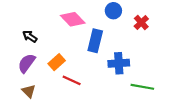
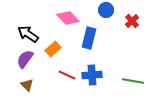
black arrow: (30, 36) -> (28, 34), size x1.5
orange rectangle: (57, 62) -> (53, 49), moved
blue cross: (119, 63) -> (92, 75), moved

